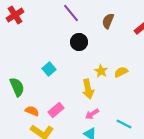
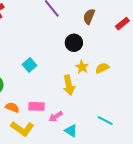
black circle: (79, 42) -> (74, 43), moved
pink rectangle: (56, 110) -> (37, 106), turned 42
pink arrow: (92, 114) -> (56, 117), moved

